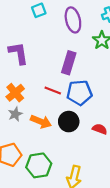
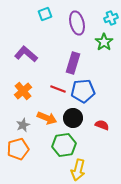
purple L-shape: (18, 53) -> (26, 54), turned -40
gray star: (15, 114) -> (23, 125), moved
green hexagon: (39, 165) -> (64, 145), moved

